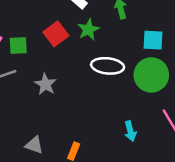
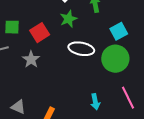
red square: (56, 34) -> (40, 33), moved
cyan square: (153, 40) -> (119, 31), turned -36

